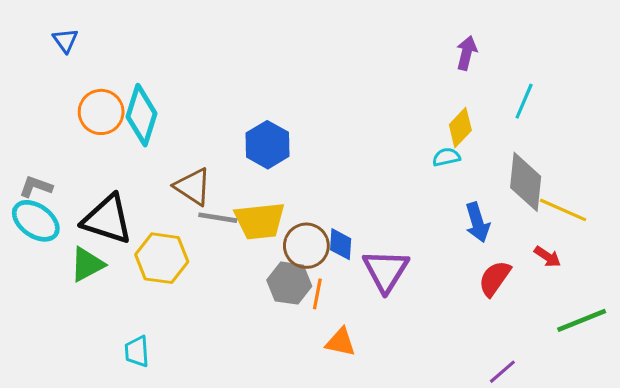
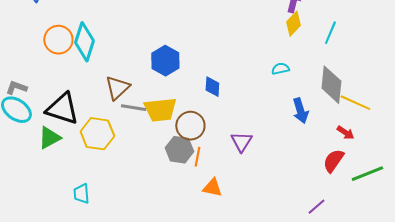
yellow diamond: (460, 128) -> (293, 24), moved
brown triangle: (193, 187) -> (117, 88), turned 44
blue diamond: (341, 244) -> (212, 87), moved
purple triangle: (386, 271) -> (241, 142), size x0.7
red semicircle: (495, 278) -> (333, 161), moved

